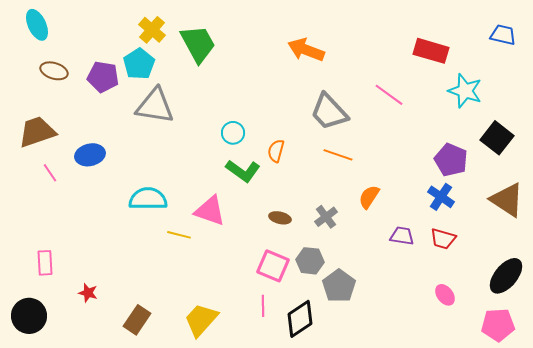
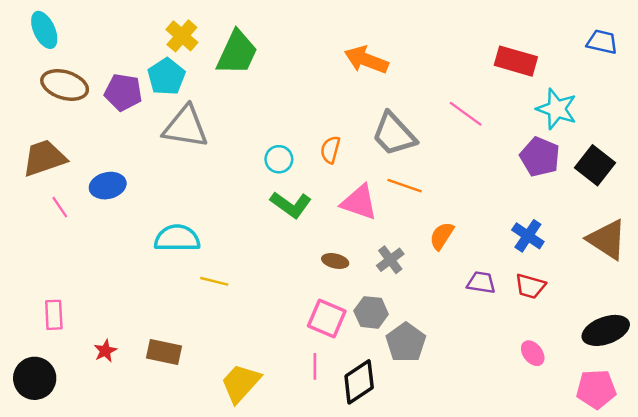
green trapezoid: (198, 44) -> (237, 53), turned 54
brown ellipse: (54, 71) -> (65, 85), size x1.4
orange semicircle: (276, 151) -> (330, 150), moved
purple pentagon: (451, 160) -> (540, 157), moved
pink triangle: (210, 211) -> (359, 202), moved
black ellipse: (506, 276) -> (606, 330), turned 30
red star: (88, 293) -> (105, 351), turned 30
brown rectangle: (137, 320) -> (164, 352), moved, turned 68

